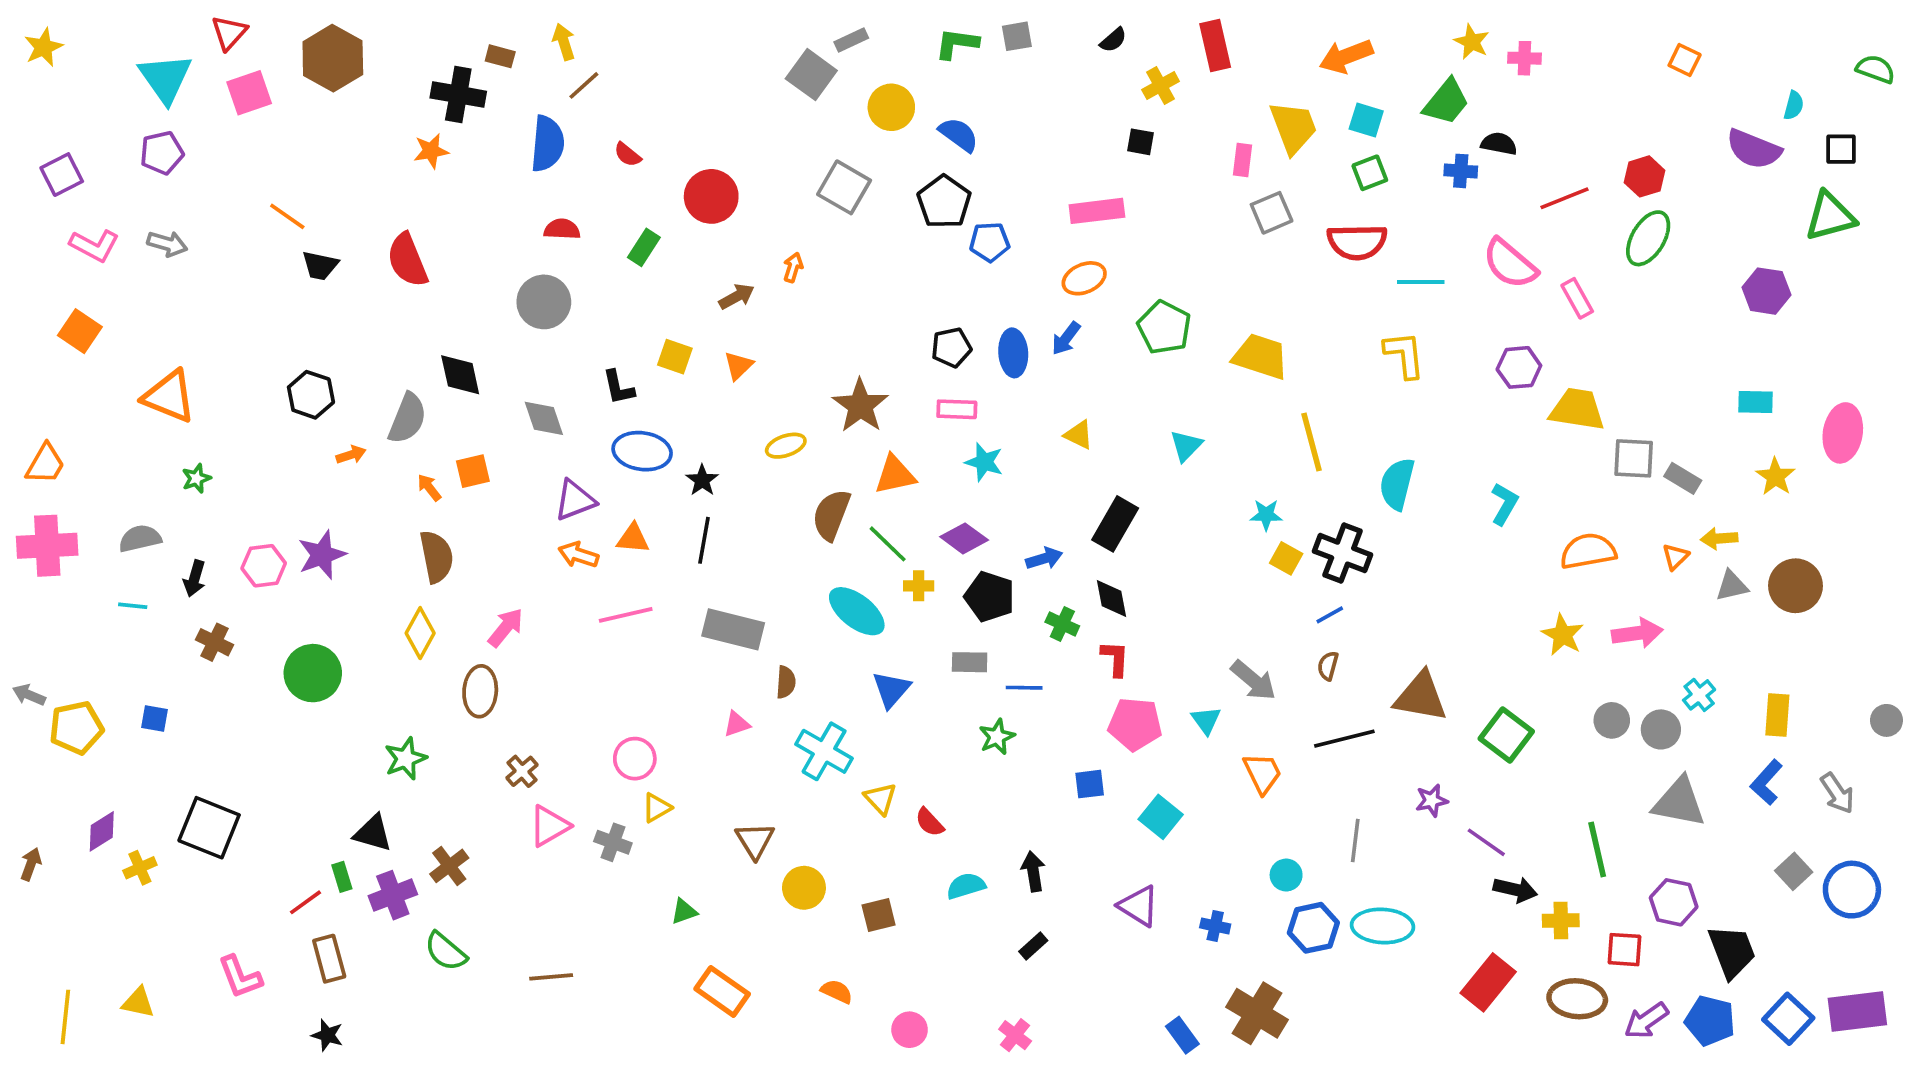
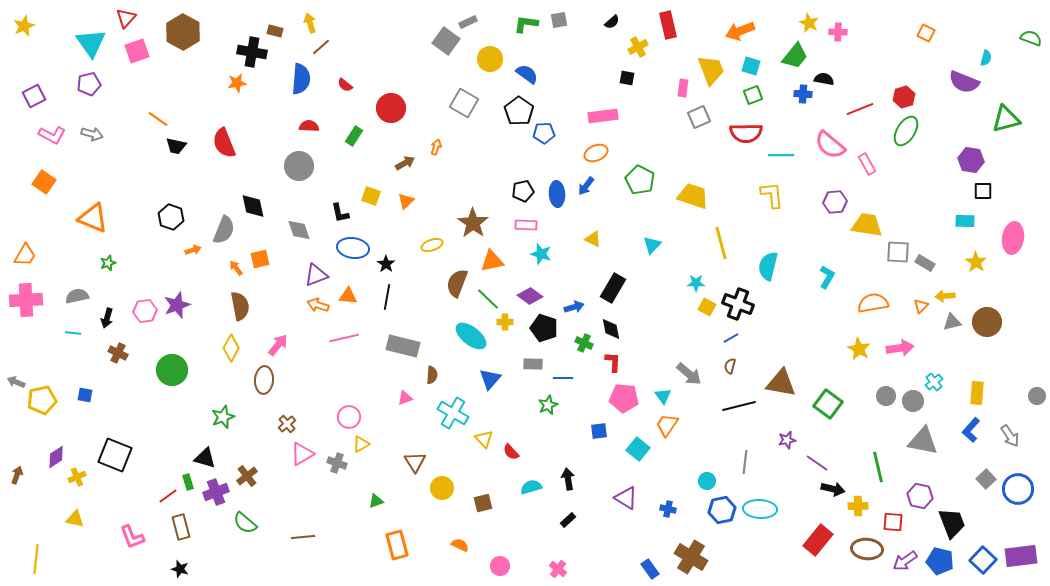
black square: (1841, 149) -> (983, 191), moved
orange trapezoid: (1262, 773) -> (667, 425), moved, turned -120
orange rectangle: (722, 991) -> (397, 545), turned 40
yellow triangle: (138, 1002) -> (75, 519), moved

